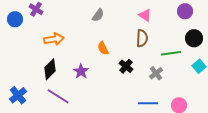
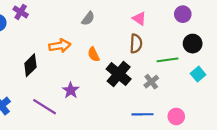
orange arrow: (54, 39) -> (60, 46), moved
black cross: (126, 66) -> (119, 74), size x1.6
black diamond: (50, 69) -> (30, 65), moved
purple star: (81, 71) -> (71, 90), moved

